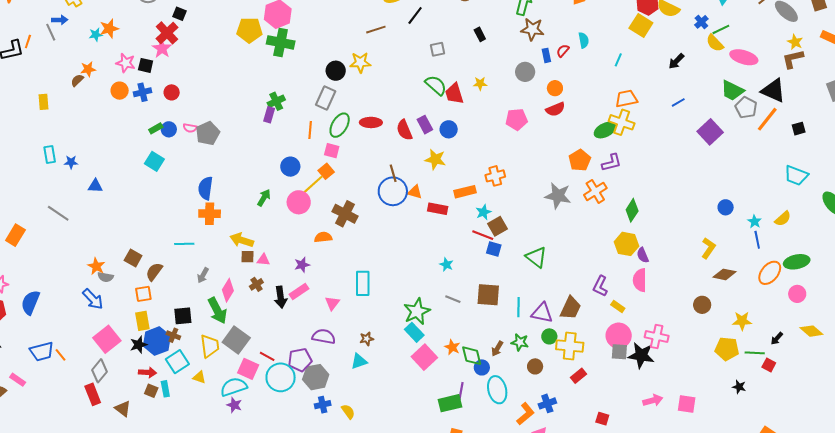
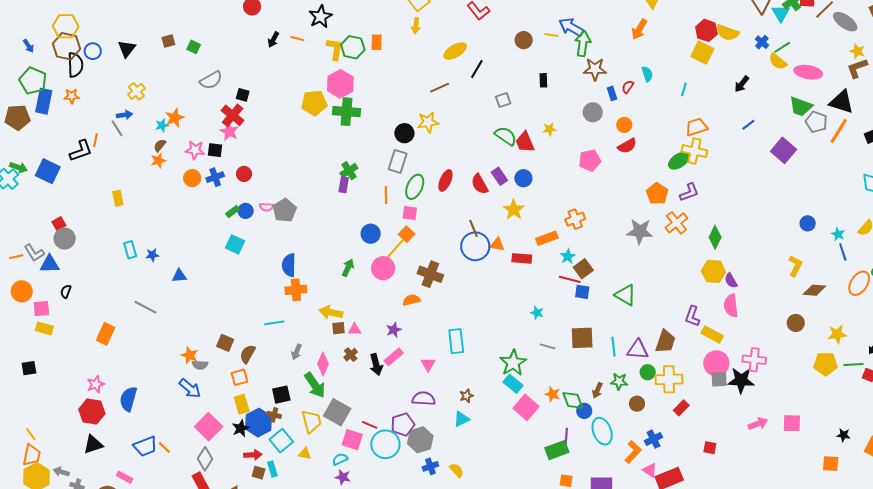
black rectangle: (480, 34) -> (543, 80), turned 32
brown semicircle: (77, 80) -> (160, 145), moved
red ellipse: (371, 122) -> (445, 181), turned -60
yellow star: (435, 159) -> (514, 210), turned 30
yellow rectangle: (618, 306) -> (712, 334), size x1.5
cyan semicircle: (234, 387) -> (340, 459), size x0.6
black star: (739, 387) -> (843, 435), moved

